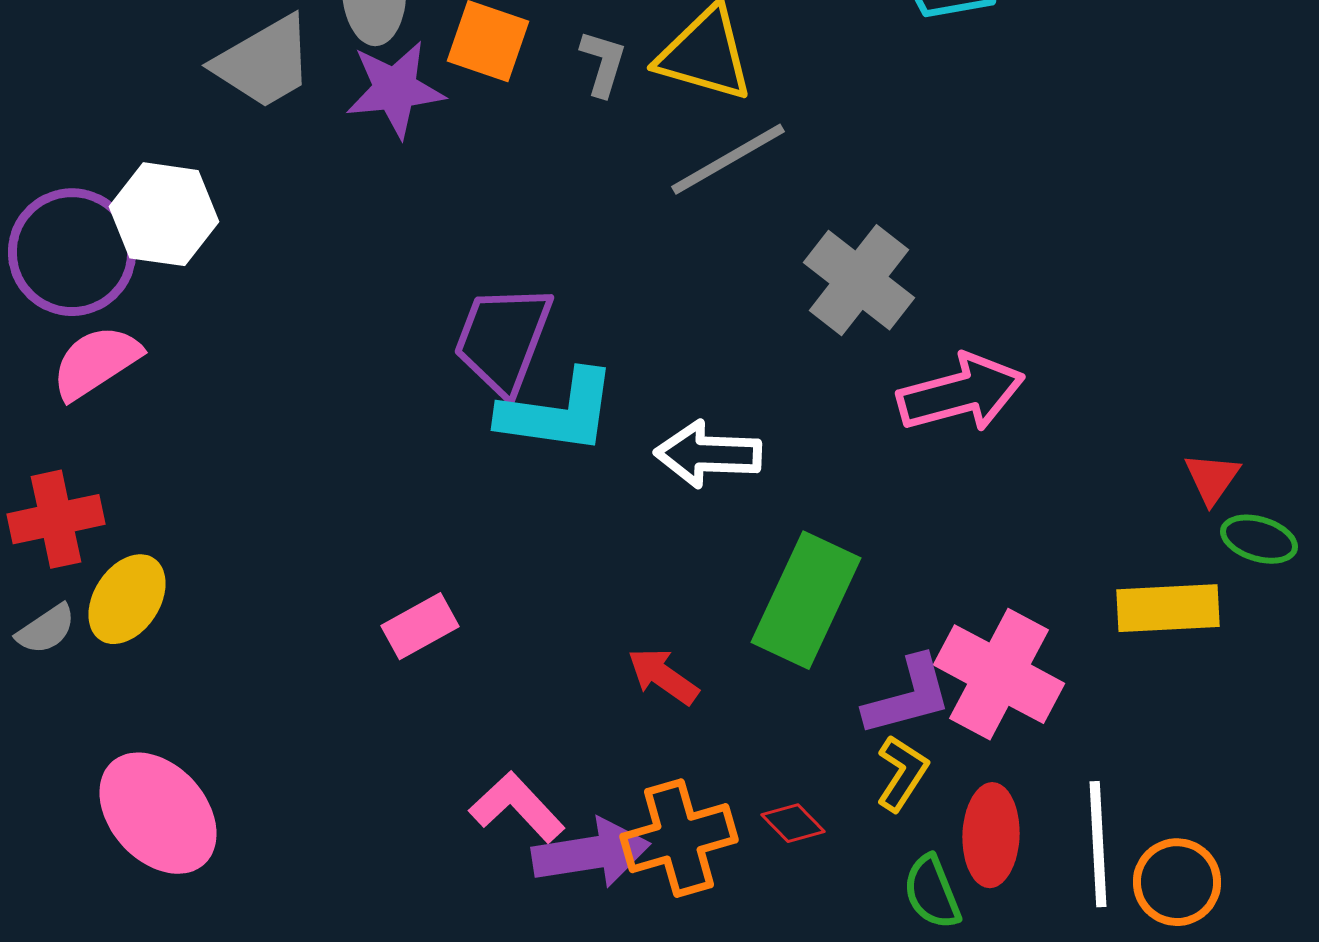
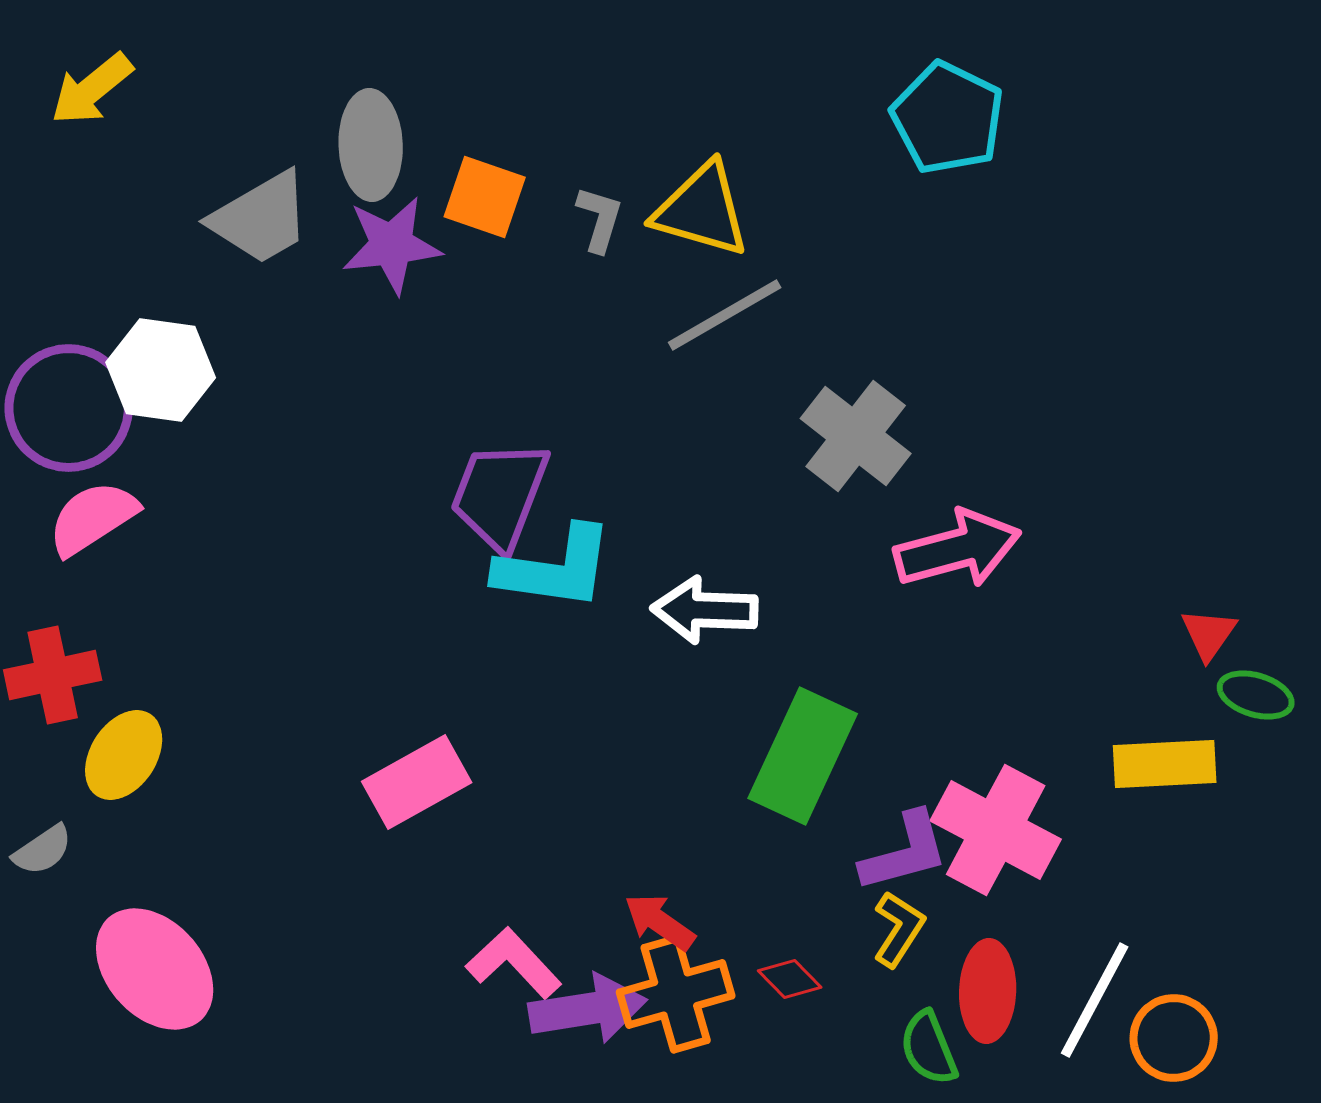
pink rectangle: (420, 626) -> (417, 782), size x1.4
gray semicircle: (46, 629) -> (43, 850), moved
red arrow: (663, 676) -> (660, 922), moved
white line: (1098, 844) -> (1095, 1000), turned 31

